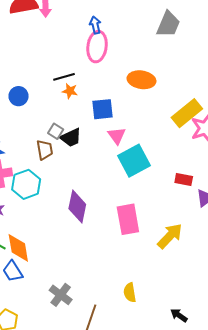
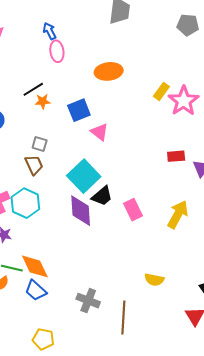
pink ellipse: (97, 47) -> (57, 51), size x0.7
yellow rectangle: (187, 113) -> (161, 91), size x0.6
black trapezoid: (71, 138) -> (102, 196), moved
cyan square: (134, 161) -> (84, 176), moved
pink rectangle: (128, 219) -> (133, 210), size x0.7
yellow semicircle: (130, 292) -> (154, 280), turned -54

